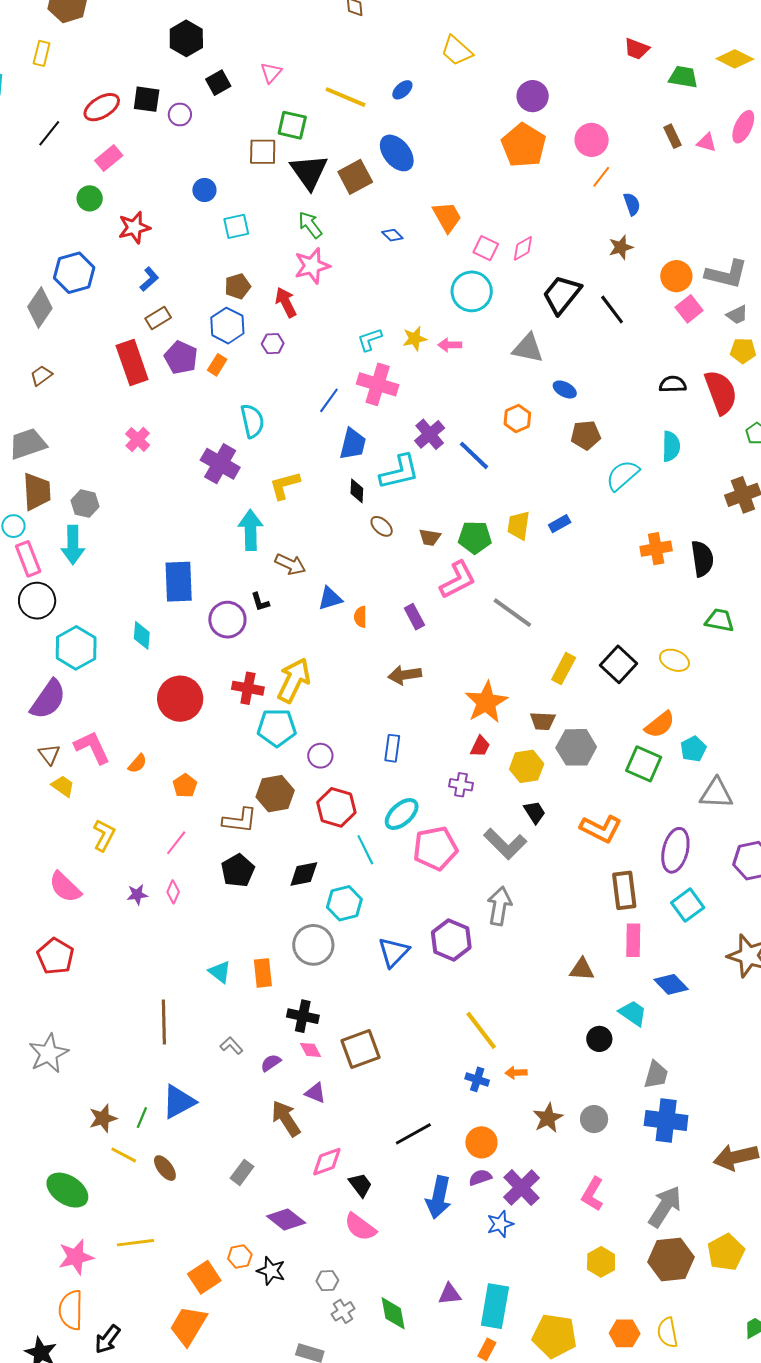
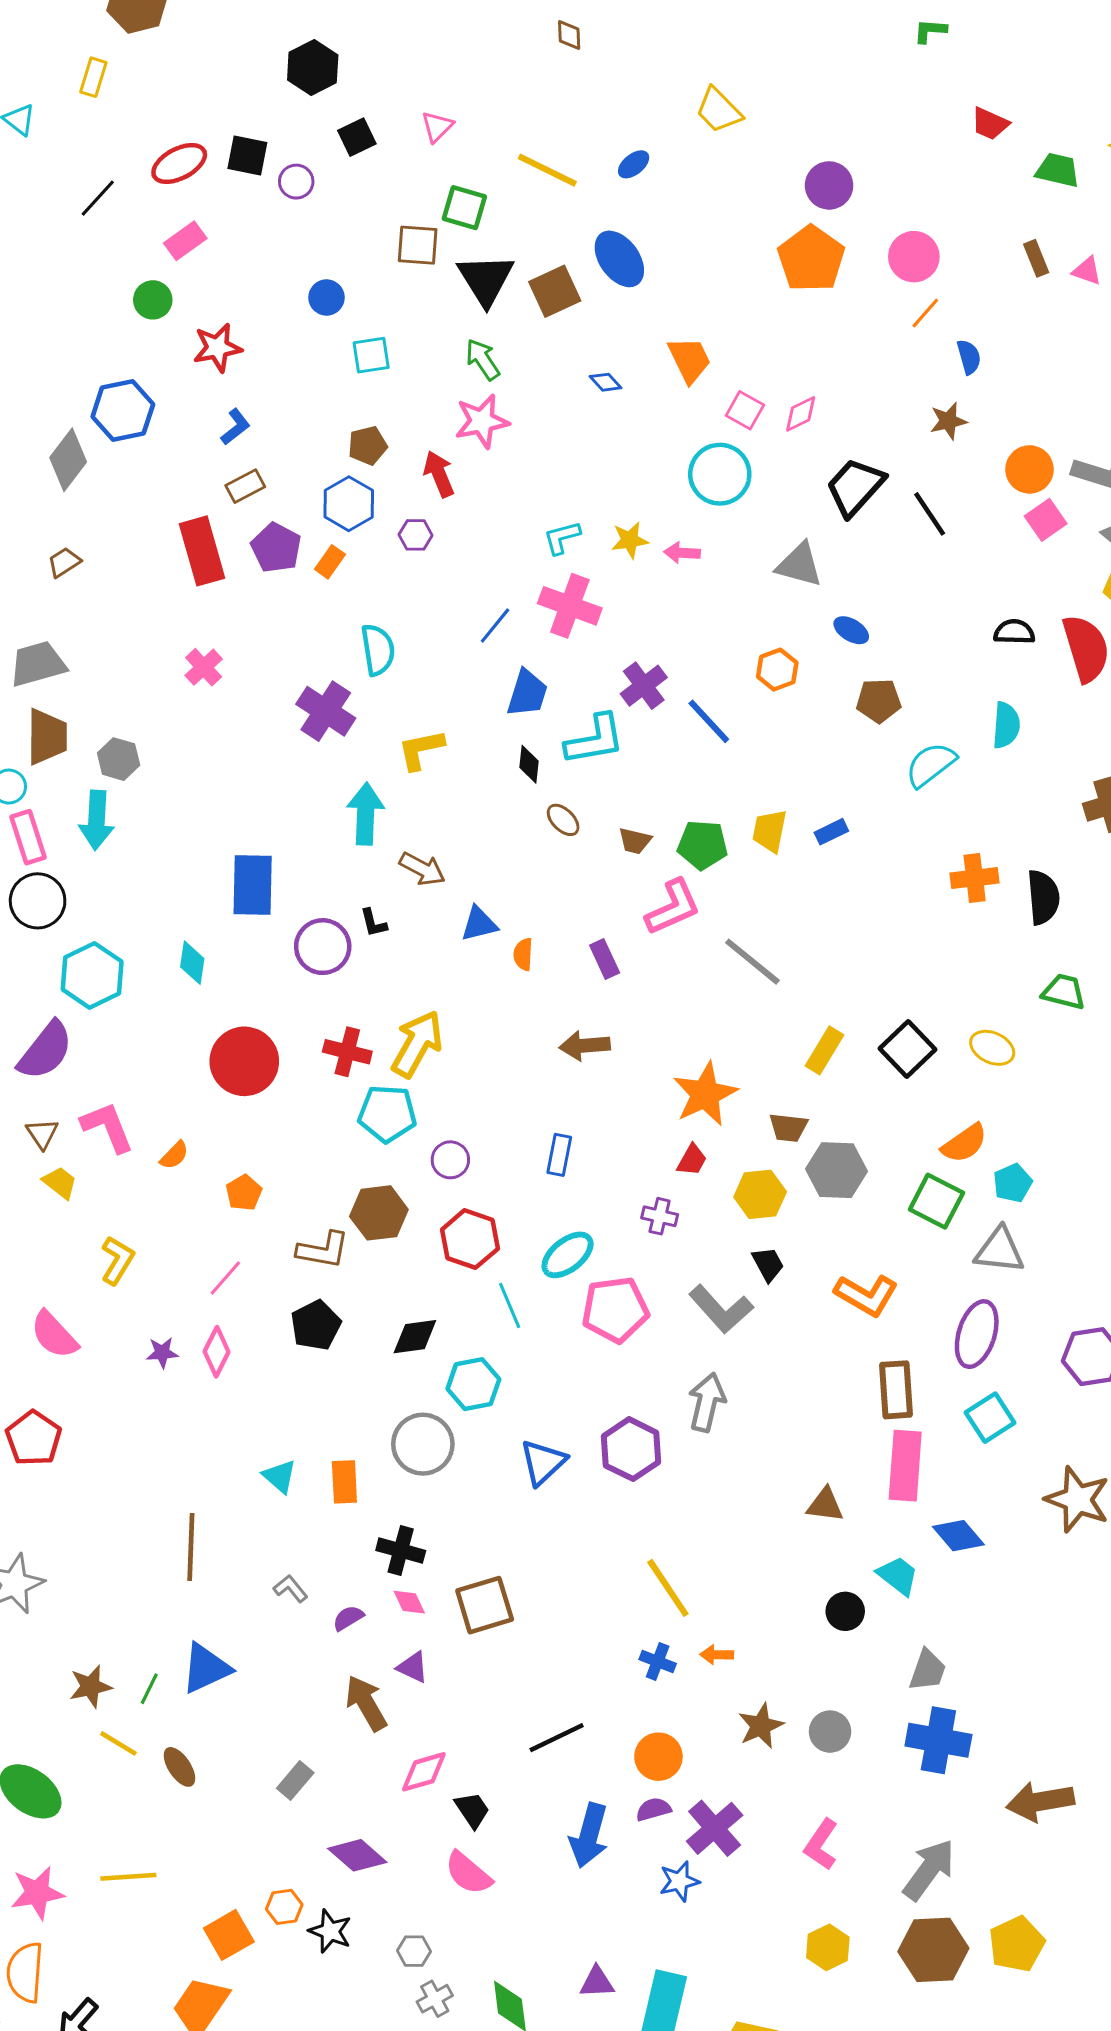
gray triangle: (716, 793) -> (999, 1250), moved
pink diamond: (173, 892) -> (217, 1352), size x1.4
pink rectangle: (633, 940) -> (905, 1466), size x1.4

